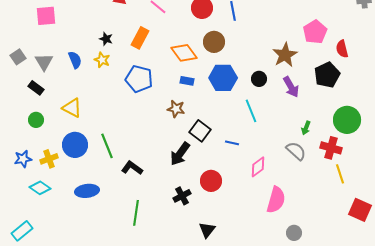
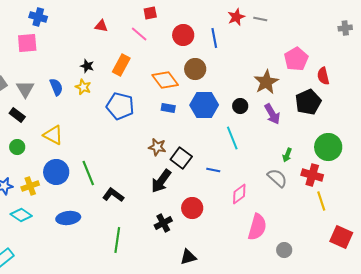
brown star: (176, 109) -> (157, 147), moved
black triangle: (207, 230) -> (188, 257), turned 36
gray circle: (294, 233) -> (284, 250), moved

